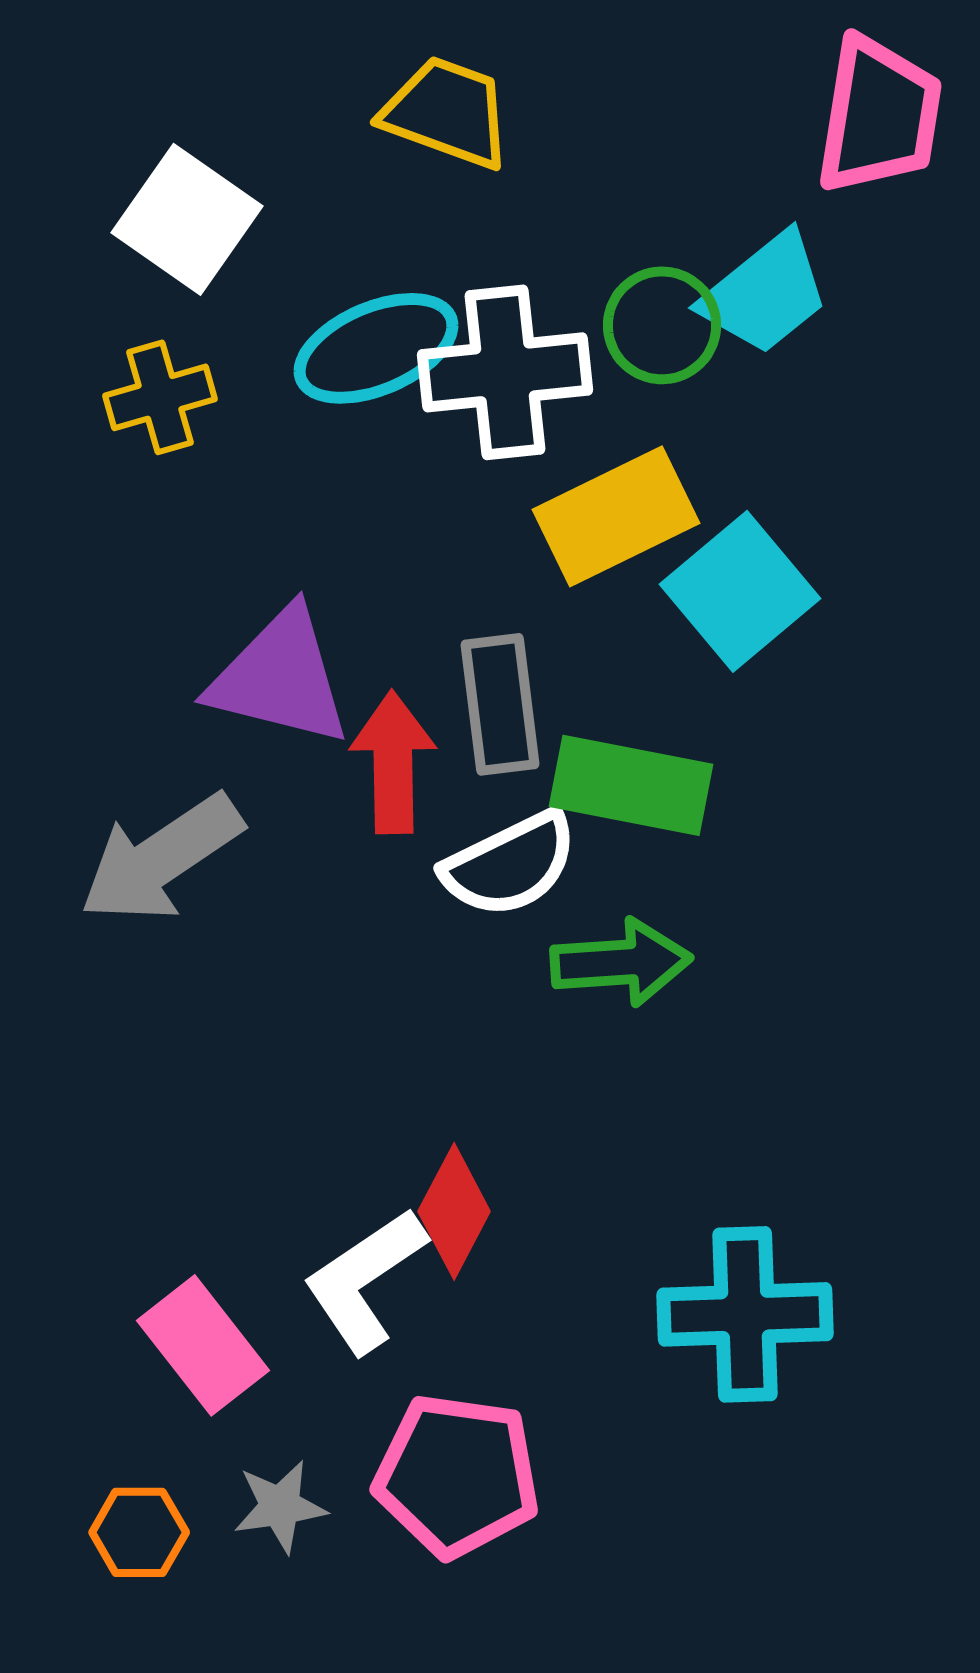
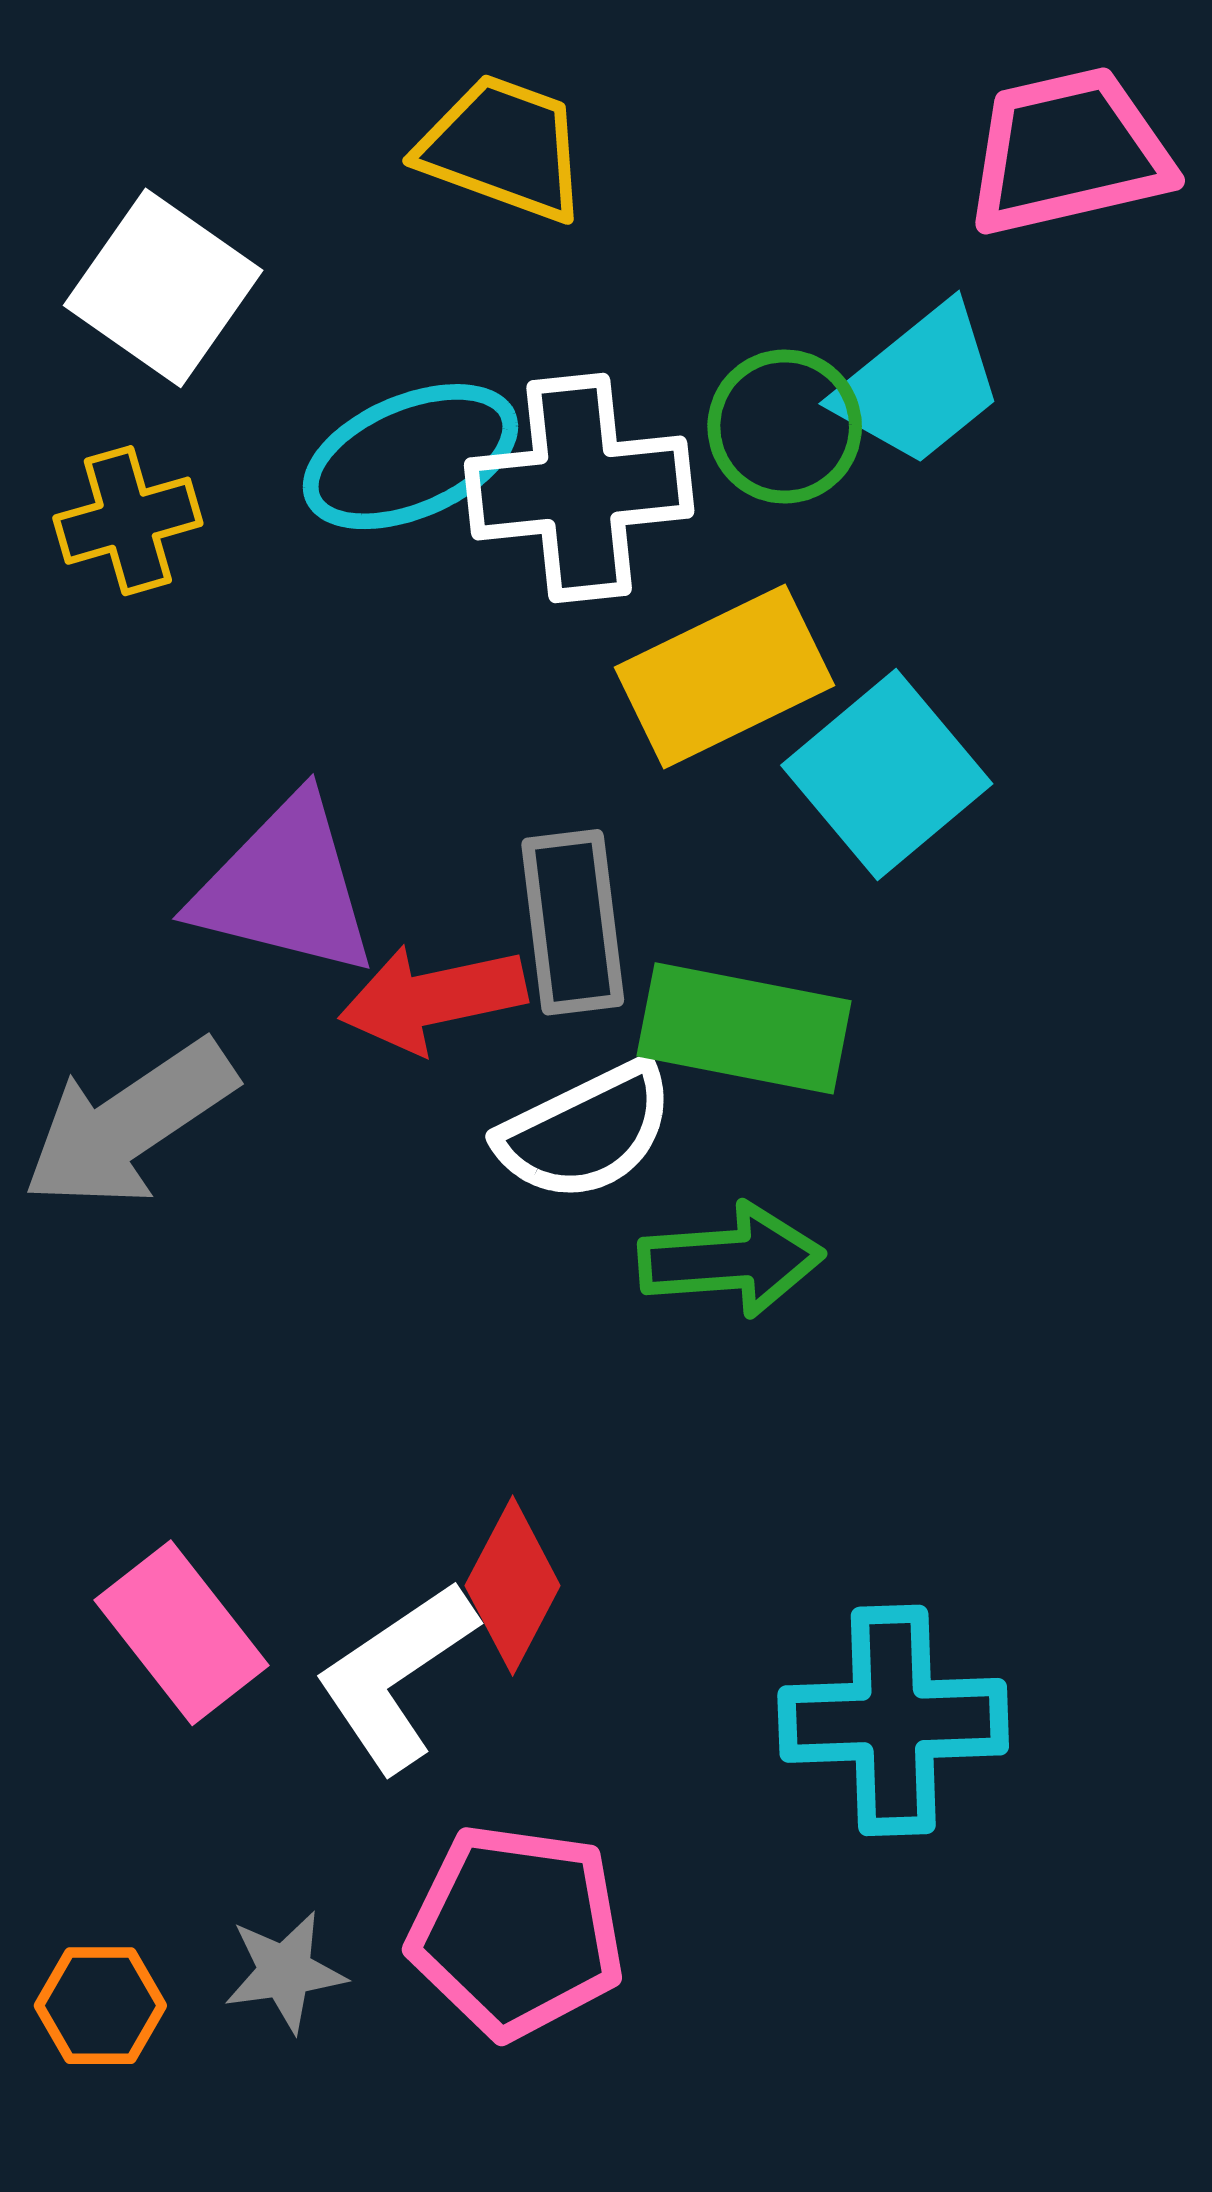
pink trapezoid: (879, 115) -> (1069, 152), turned -112
red arrow: (393, 762) -> (433, 998), turned -101
pink rectangle: (203, 1345) -> (182, 1633), moved

